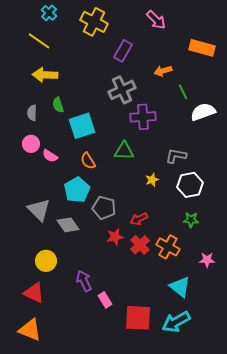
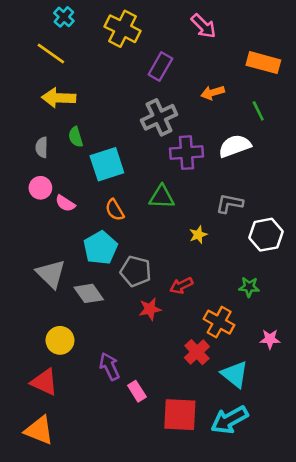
green line: (183, 92) -> (258, 111), moved
white semicircle: (203, 112) -> (235, 146), moved
white hexagon: (190, 185) -> (266, 235), moved
red cross: (140, 245) -> (197, 352), moved

